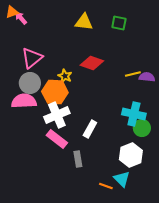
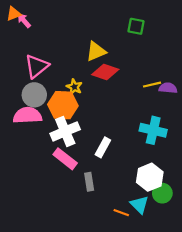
yellow triangle: (84, 22) -> (96, 51), moved, turned -30
green circle: (142, 128) -> (162, 193), moved

